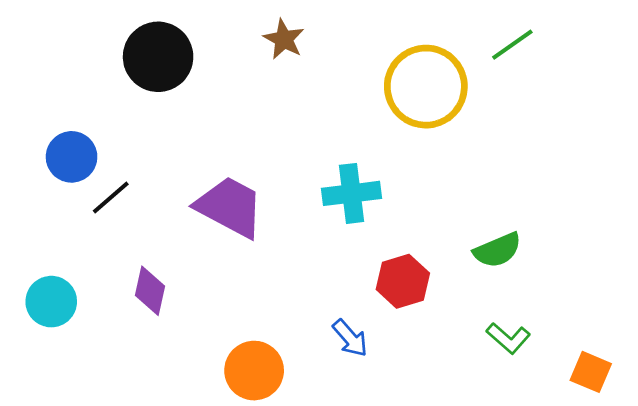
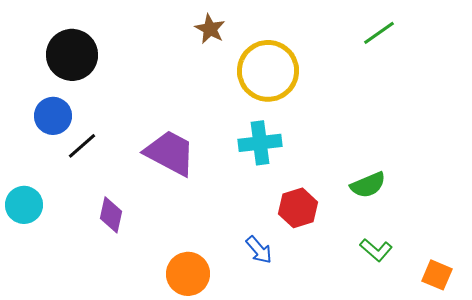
black circle: (158, 57) -> (72, 55), moved
yellow circle: (426, 87) -> (268, 71), moved
cyan circle: (51, 302) -> (24, 205), moved

